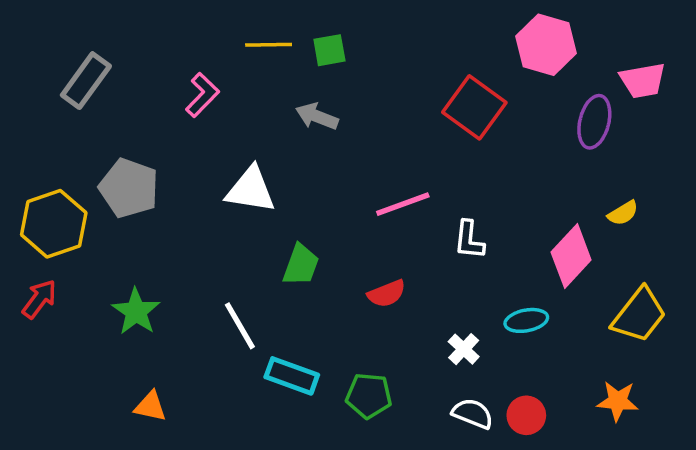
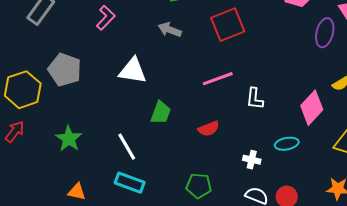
red square: (474, 107) -> (228, 25), moved, turned 32
white cross: (464, 349) -> (252, 160), turned -30
cyan rectangle: (292, 376) -> (130, 183), moved

